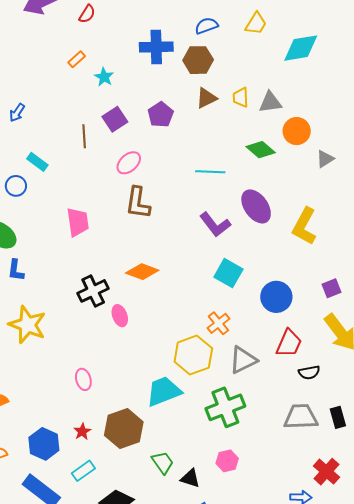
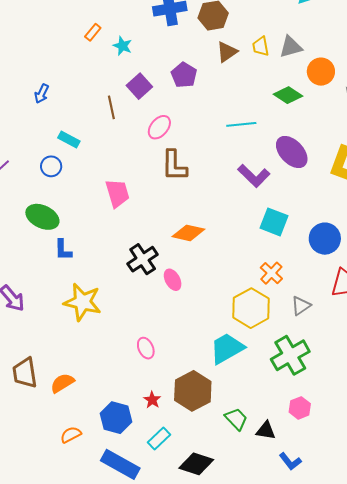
gray triangle: (243, 360) -> (301, 306), size x0.7

